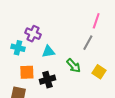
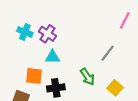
pink line: (96, 21) -> (125, 20), moved
cyan cross: (18, 48) -> (25, 32), moved
cyan triangle: (48, 52) -> (53, 57), moved

